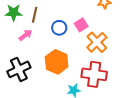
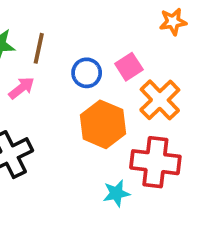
orange hexagon: (57, 62) -> (103, 124), moved

